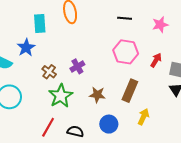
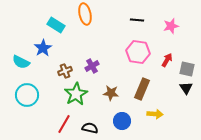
cyan rectangle: (40, 24) -> (56, 25), turned -54
brown cross: (49, 72) -> (65, 71), turned 32
yellow arrow: (143, 117) -> (155, 114), turned 70

